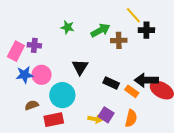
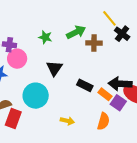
green star: (67, 27) -> (45, 37), moved
black cross: (146, 30) -> (122, 34), turned 35
pink circle: (42, 75) -> (17, 59), moved
purple square: (106, 115) -> (118, 103), moved
red rectangle: (54, 120) -> (13, 118), moved, turned -60

